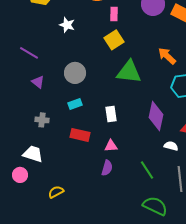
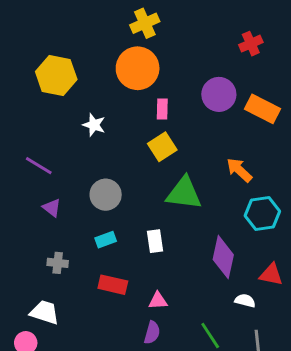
white rectangle: (111, 114) -> (155, 241), moved

